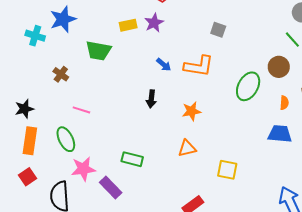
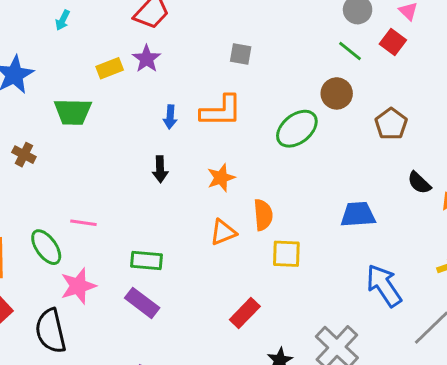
blue arrow: (164, 65) -> (170, 117), turned 63
green ellipse: (248, 86) -> (297, 129), turned 32
orange semicircle: (284, 103) -> (263, 215), moved, size x1.5
pink line: (81, 110) -> (83, 223), moved
blue trapezoid: (280, 134) -> (358, 214), moved
purple rectangle: (111, 187) -> (142, 303), moved

